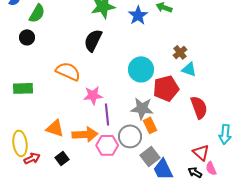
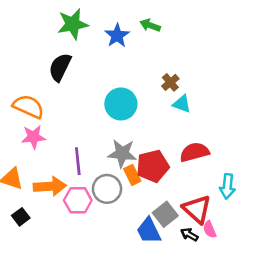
red pentagon: (166, 88) -> (153, 166), moved
pink star: (93, 95) -> (33, 137), moved
red semicircle: (199, 107) -> (194, 152), turned -85
red triangle: (201, 152) -> (197, 209), size x1.4
gray square: (150, 156) -> (165, 214), moved

